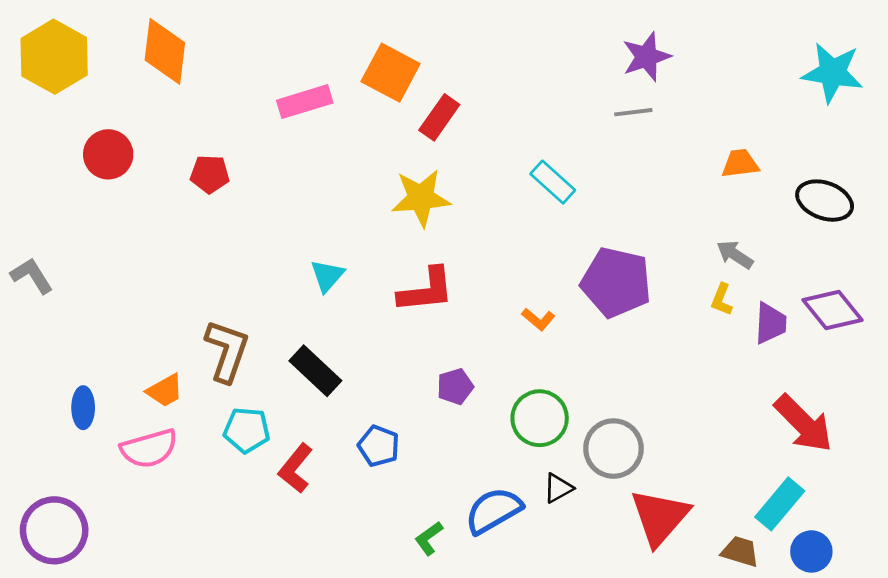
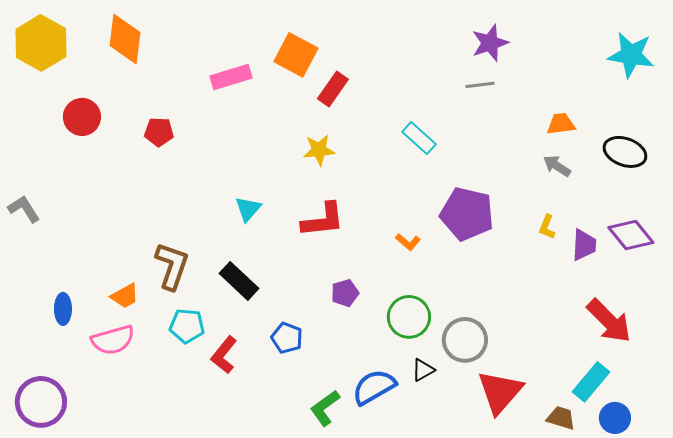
yellow star: (421, 198) -> (319, 150), size x0.7
gray arrow: (735, 255) -> (557, 166), moved
green L-shape: (429, 538) -> (325, 408), size x1.4

